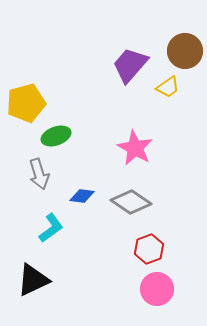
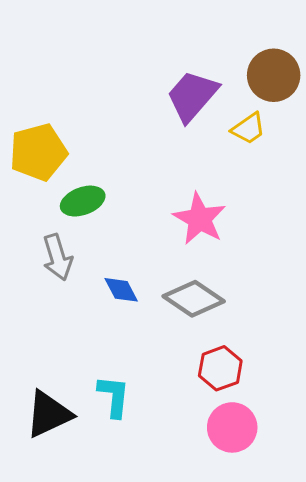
blue diamond: (82, 196) -> (121, 290), turned 55
cyan L-shape: (51, 228) -> (114, 396), moved, turned -48

